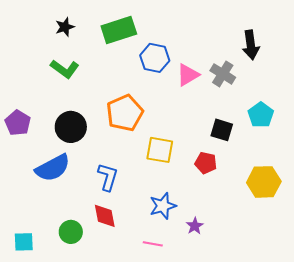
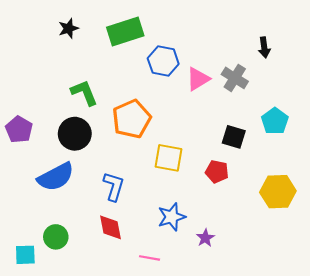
black arrow: (251, 45) -> (264, 47), size x0.7
green L-shape: (65, 69) -> (84, 93), moved, turned -148
green circle: (71, 232) -> (56, 237), moved
pink line: (153, 244) -> (149, 258), moved

